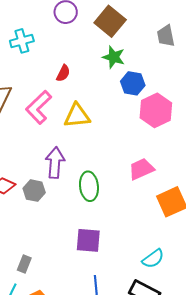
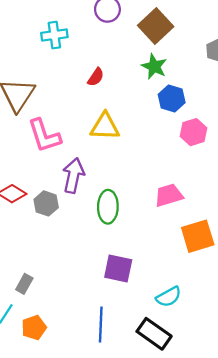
pink L-shape: (39, 107) -> (44, 136), moved, turned -72
pink hexagon: (156, 110) -> (194, 132), size x0.7
purple square: (88, 240) -> (118, 269), moved

